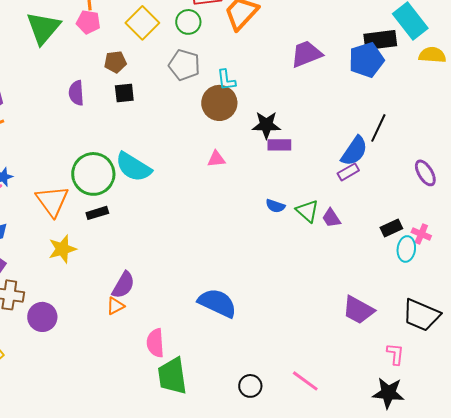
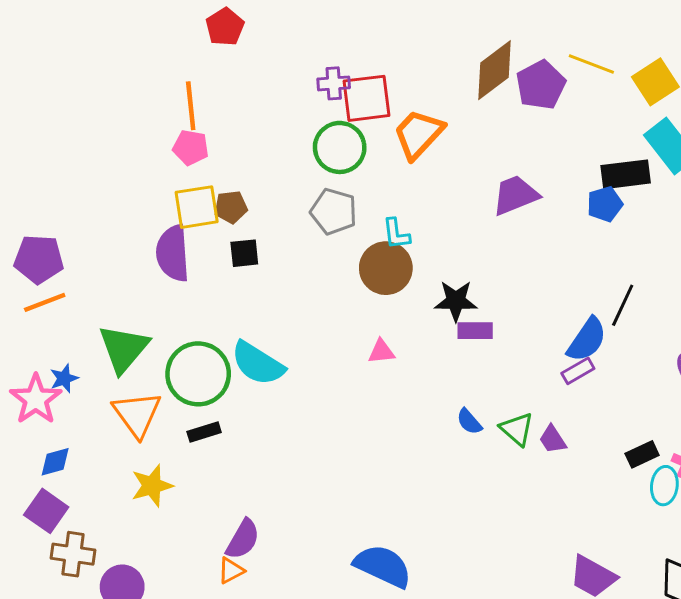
green circle: (188, 22) -> (340, 147), size x1.4
yellow square: (142, 23) -> (197, 207), moved, turned 36
green triangle: (43, 28) -> (124, 349), moved
blue pentagon: (366, 60) -> (605, 204), size x0.7
purple semicircle: (76, 93) -> (173, 253), size x1.5
blue semicircle: (275, 206) -> (469, 422), turned 30

